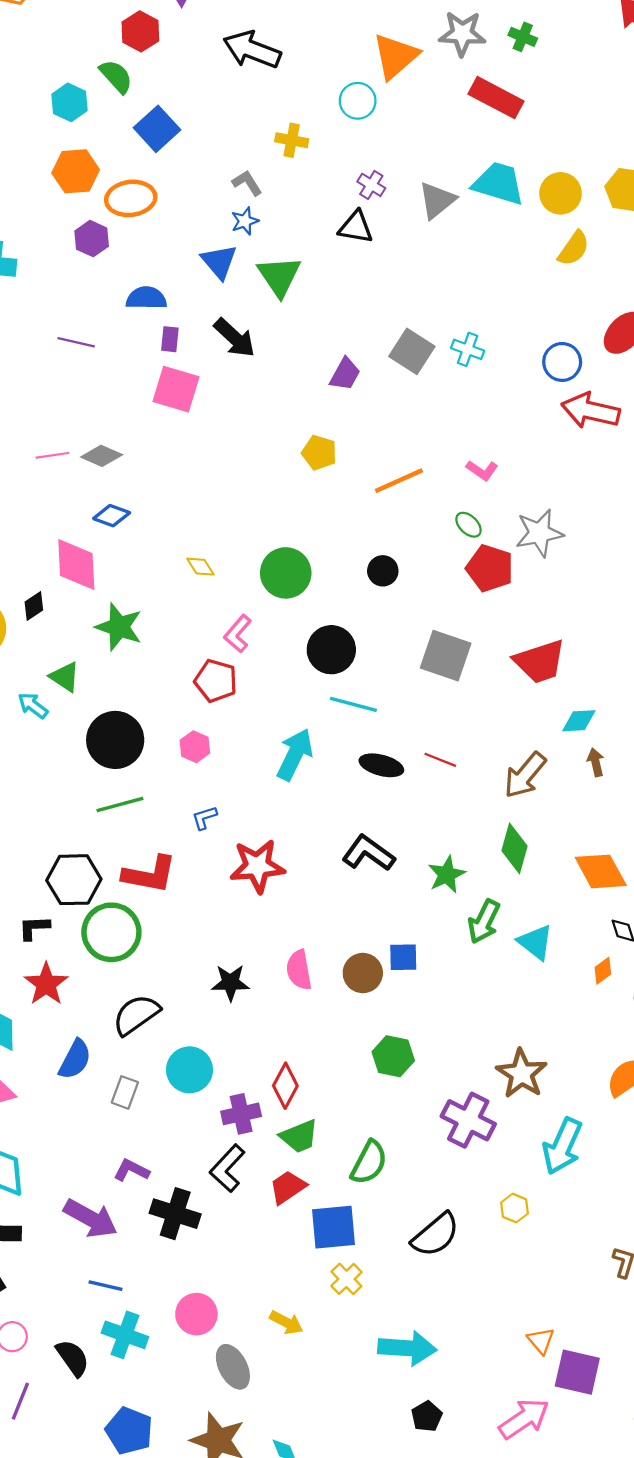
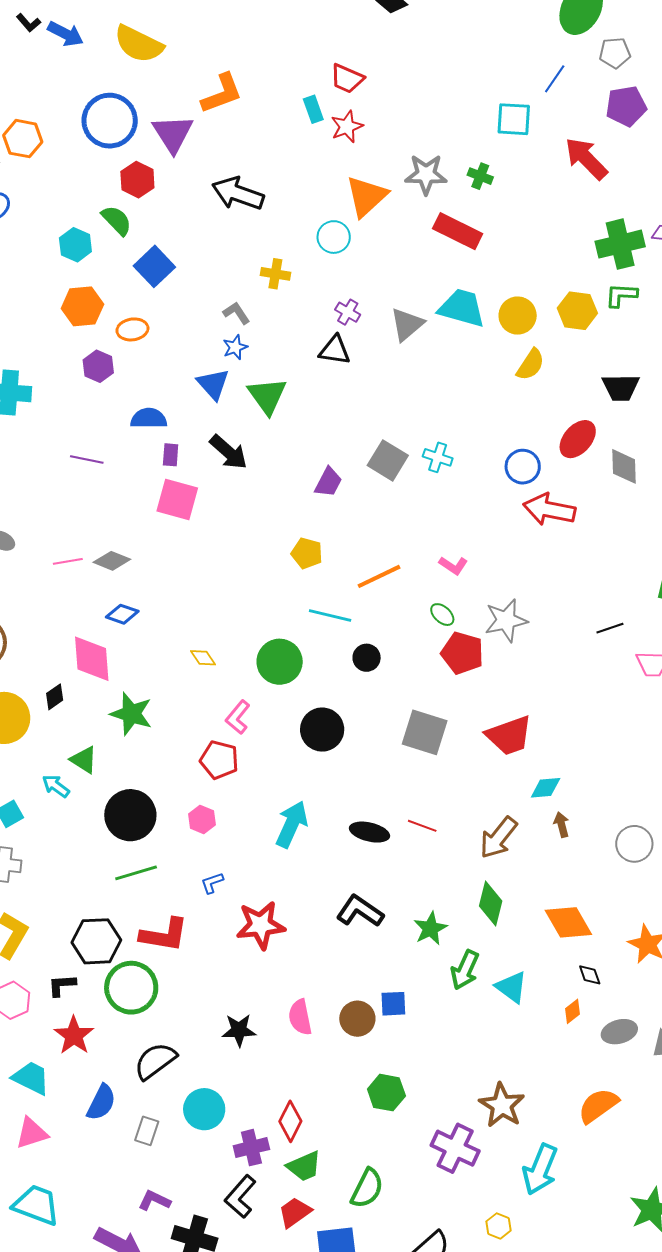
orange ellipse: (131, 198) -> (132, 329), size x0.7
cyan line: (353, 704) -> (330, 616), moved

